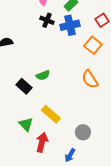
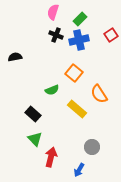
orange square: (93, 45) -> (74, 73), moved
black rectangle: (24, 86) -> (33, 114), moved
yellow rectangle: (51, 114) -> (77, 109), moved

